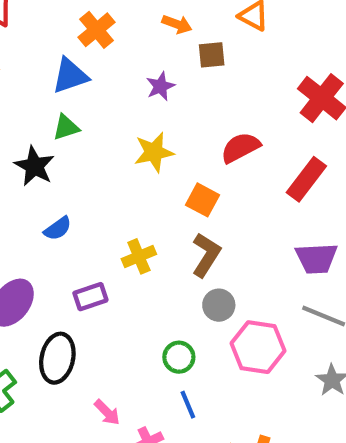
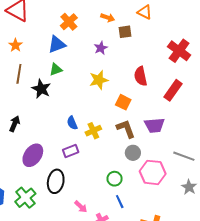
red semicircle: (240, 148) -> (141, 76), turned -72
blue semicircle: (58, 228) -> (72, 123), moved, turned 104
brown L-shape: (206, 255) -> (126, 129), turned -50
purple trapezoid: (316, 258) -> (155, 125), moved

